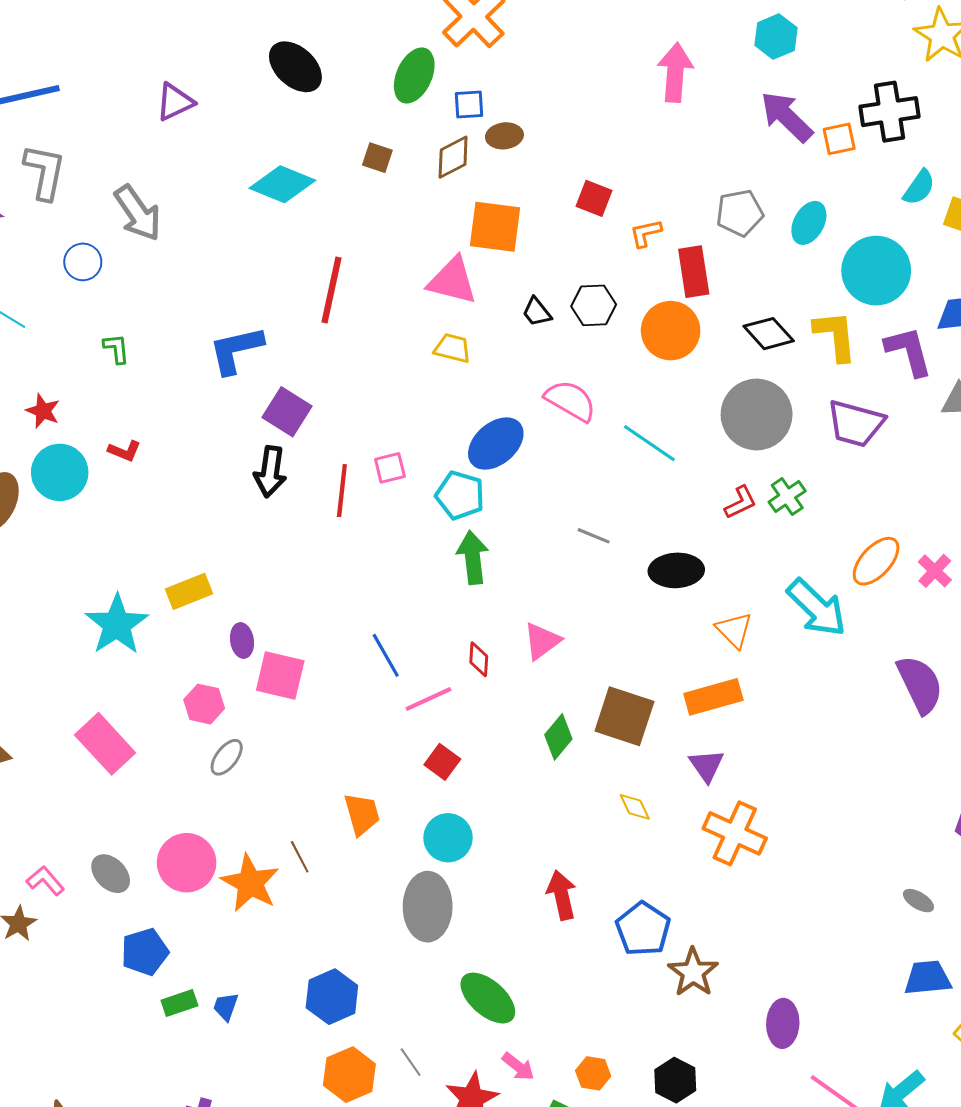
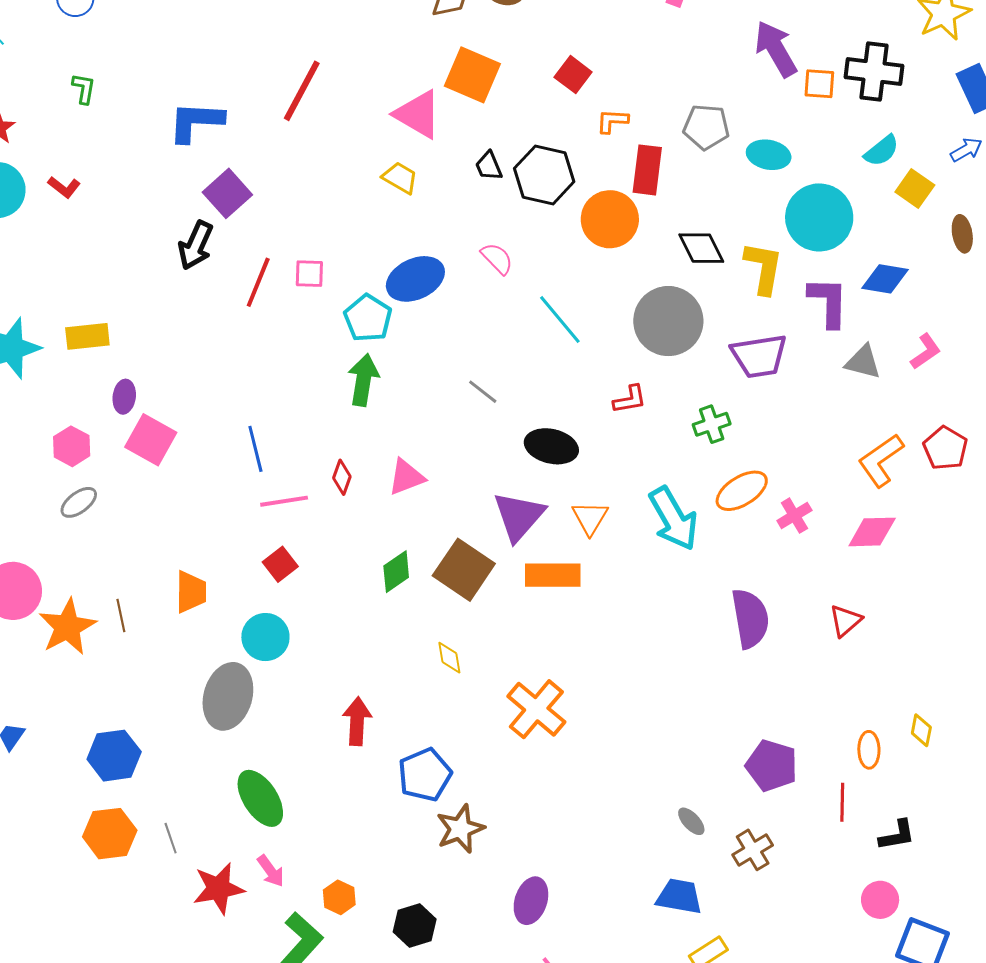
cyan ellipse: (809, 223) -> (769, 155), turned 57
black hexagon: (594, 305) -> (544, 175), size x1.4
pink semicircle: (570, 401) -> (497, 258), size x0.7
purple trapezoid: (856, 424) -> (759, 356), turned -40
green cross: (787, 496) -> (712, 424), moved
purple triangle: (707, 766) -> (519, 516), moved, size x1.5

